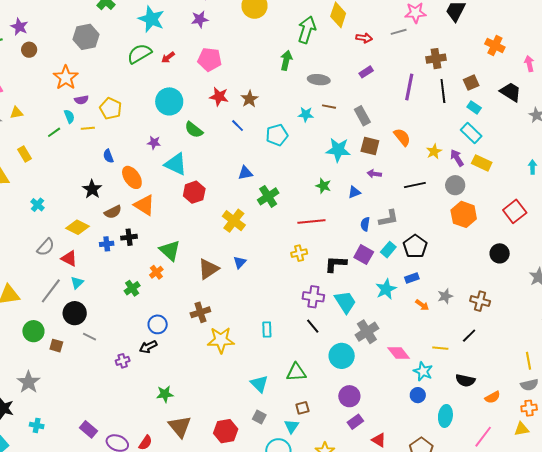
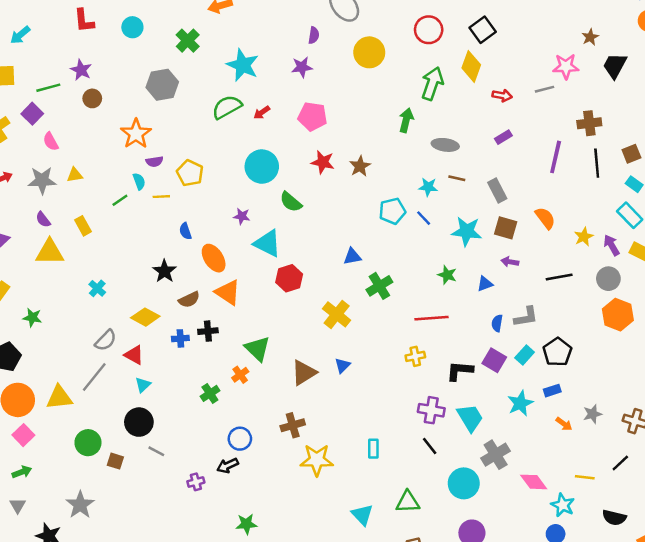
blue line: (238, 126) -> (424, 218), moved
gray line: (51, 291) -> (94, 377), moved

